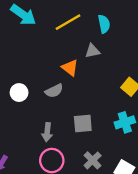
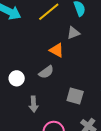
gray square: (83, 124) -> (75, 96), turned 30
gray arrow: (47, 132) -> (34, 104), moved

